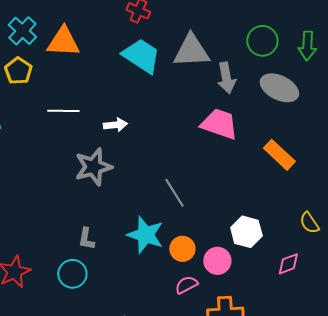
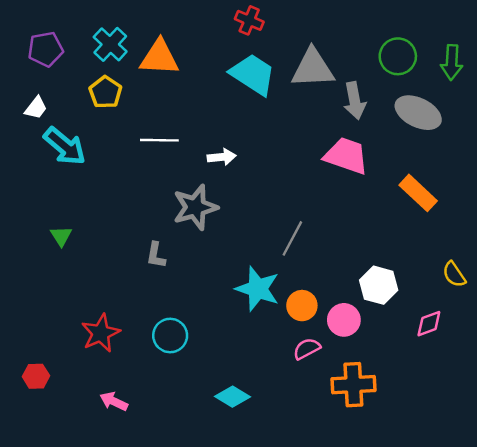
gray line: (174, 193) -> (292, 238), turned 60
gray L-shape: (86, 239) -> (156, 255), moved

